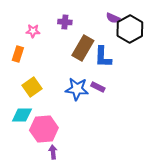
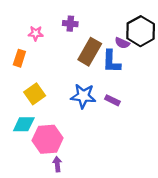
purple semicircle: (113, 18) -> (122, 43), moved
purple rectangle: (98, 87) -> (112, 100), moved

